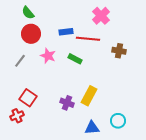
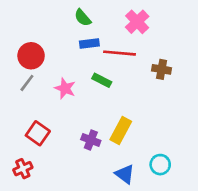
green semicircle: (28, 13) -> (83, 18), moved
red circle: (31, 34) -> (31, 56), moved
pink star: (48, 56) -> (65, 88), moved
red cross: (17, 116) -> (23, 169), moved
blue triangle: (92, 128) -> (125, 174), turned 42

